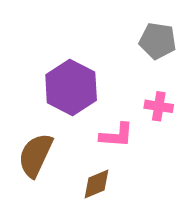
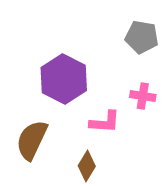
brown diamond: (97, 184) -> (87, 166), turned -36

